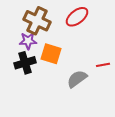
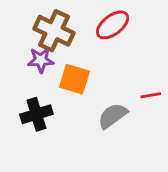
black cross: (25, 63) -> (36, 114), moved

